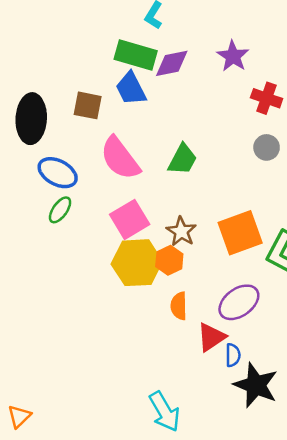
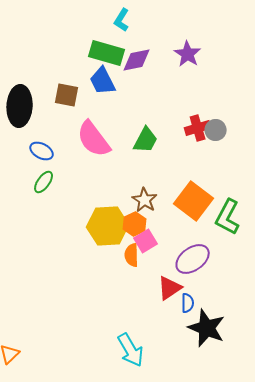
red cross: (267, 98) -> (198, 128), moved, turned -35
blue ellipse: (58, 173) -> (42, 151), size x0.7
pink square: (130, 219) -> (146, 241), moved, size x0.7
orange square: (240, 233) -> (194, 201), turned -33
orange semicircle: (179, 306) -> (132, 255), moved

